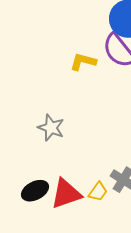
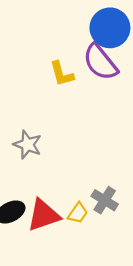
yellow L-shape: (83, 62) -> (62, 74), turned -120

